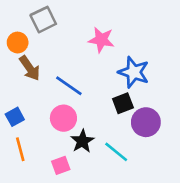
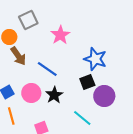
pink star: (101, 40) -> (60, 35), moved, turned 30
pink circle: (63, 118) -> (31, 93), moved
black star: (82, 141) -> (54, 95), moved

